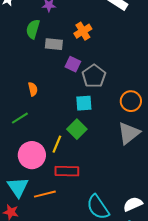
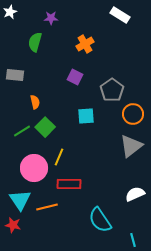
gray rectangle: (54, 44) -> (15, 75), moved
gray pentagon: (94, 76) -> (112, 90), moved
green square: (77, 129) -> (45, 127), moved
white semicircle: (133, 204) -> (135, 194), moved

